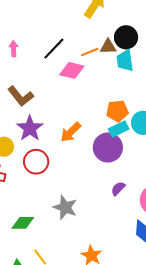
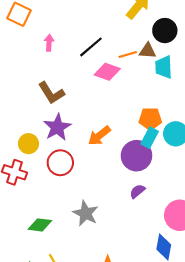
black circle: (126, 37) -> (165, 31), moved
cyan rectangle: (119, 129) -> (150, 138), turned -42
purple semicircle: (118, 189) -> (137, 191), moved

